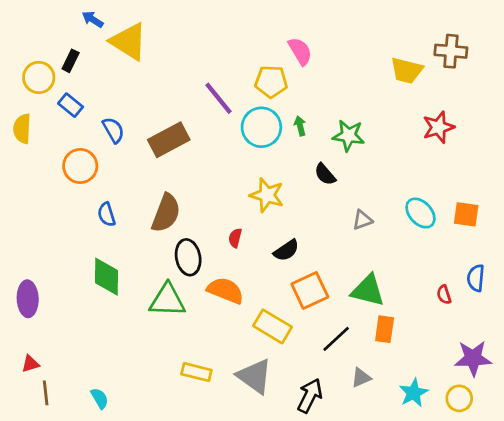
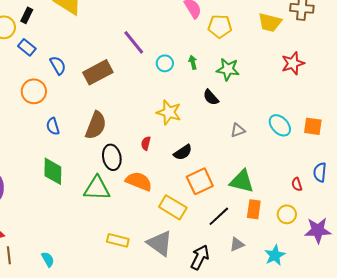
yellow pentagon: (271, 82) -> (220, 26), moved
cyan circle: (261, 127) -> (165, 63), size x0.6
yellow circle: (459, 398) -> (287, 214), moved

